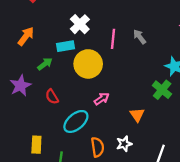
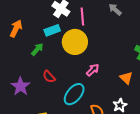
pink line: (113, 39) -> (82, 16), moved
purple star: (20, 86) -> (21, 86), moved

